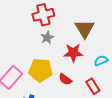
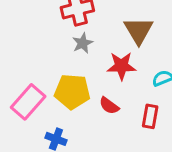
red rectangle: (93, 86) -> (150, 116), turned 42

